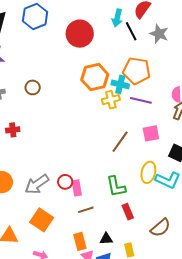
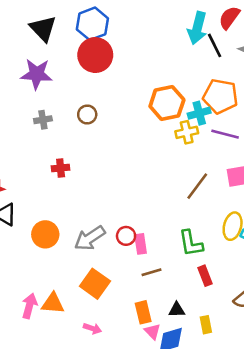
cyan arrow: (117, 18) -> (197, 28), size x1.4
red circle: (80, 34) -> (95, 55), moved
cyan cross: (120, 84) -> (199, 113), turned -30

